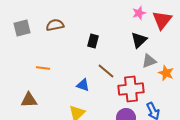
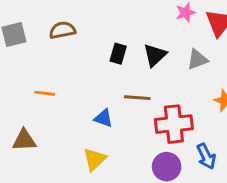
black triangle: (139, 40) -> (155, 55), moved
gray triangle: (149, 61) -> (197, 59), moved
brown line: (106, 71) -> (137, 98), turned -36

